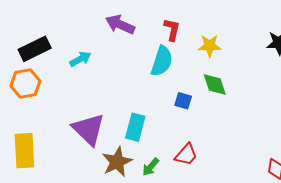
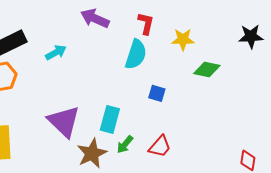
green diamond: (215, 84) -> (207, 69), moved, turned -60
green arrow: (151, 167) -> (125, 144), moved

